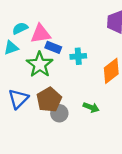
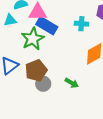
blue rectangle: (53, 47) -> (47, 26), size x1.5
cyan cross: (78, 56) -> (81, 24), moved

